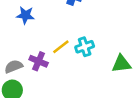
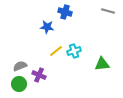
blue star: (25, 15) -> (47, 27), moved
purple cross: (39, 61) -> (39, 75), moved

